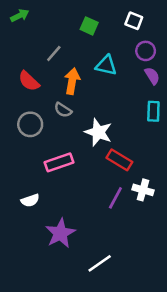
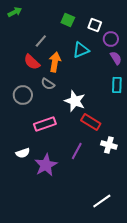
white square: (134, 21) -> (95, 25), moved
cyan triangle: (106, 65) -> (81, 50), turned -36
red semicircle: (29, 81) -> (32, 62), moved
purple line: (115, 198) -> (77, 151), moved
purple star: (60, 233) -> (46, 165), moved
white line: (100, 263) -> (102, 201), moved

